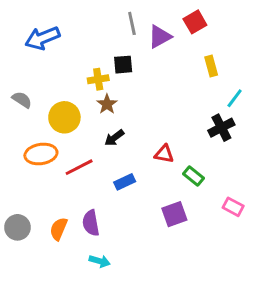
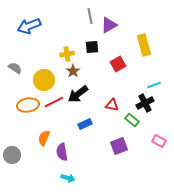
red square: (195, 22) -> (118, 64), moved
black square: (123, 65) -> (92, 47), moved
yellow rectangle: (211, 66) -> (144, 45), size x1.5
cyan line: (235, 98) -> (154, 85), moved, turned 32
black cross: (221, 128) -> (145, 103), moved
black arrow: (114, 138) -> (78, 94), size x1.5
red line: (79, 167) -> (54, 102), moved
orange semicircle: (59, 229) -> (44, 138), moved

